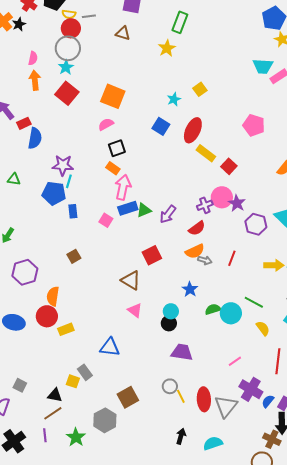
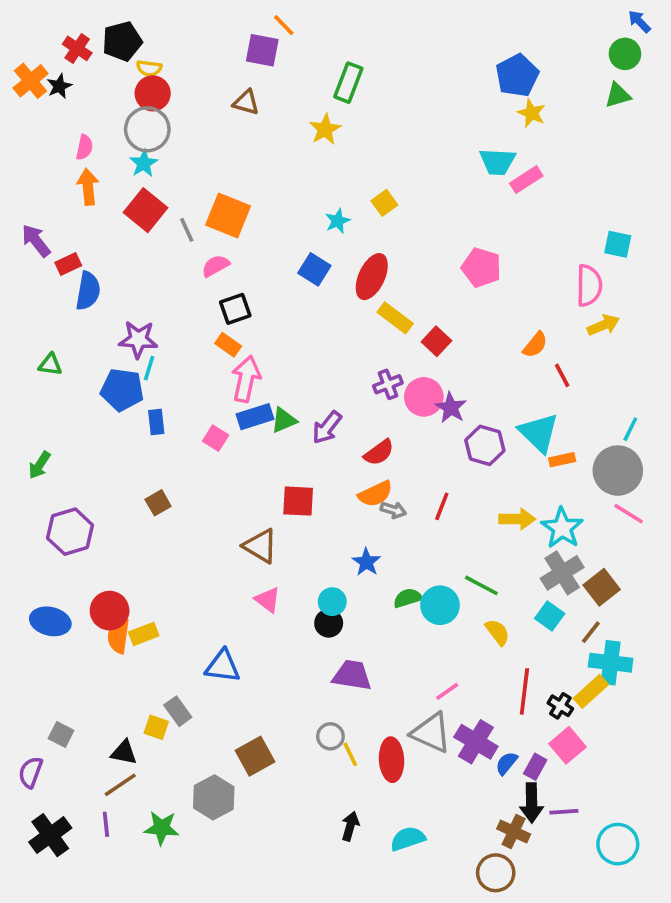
gray line: (89, 16) -> (187, 230), moved, turned 72
purple cross: (205, 205) -> (388, 384), moved
red square: (152, 255) -> (298, 501), turned 30
orange semicircle: (53, 296) -> (119, 636), moved
gray triangle: (226, 406) -> (431, 733), moved, turned -45
green star: (76, 437) -> (162, 828), turned -30

